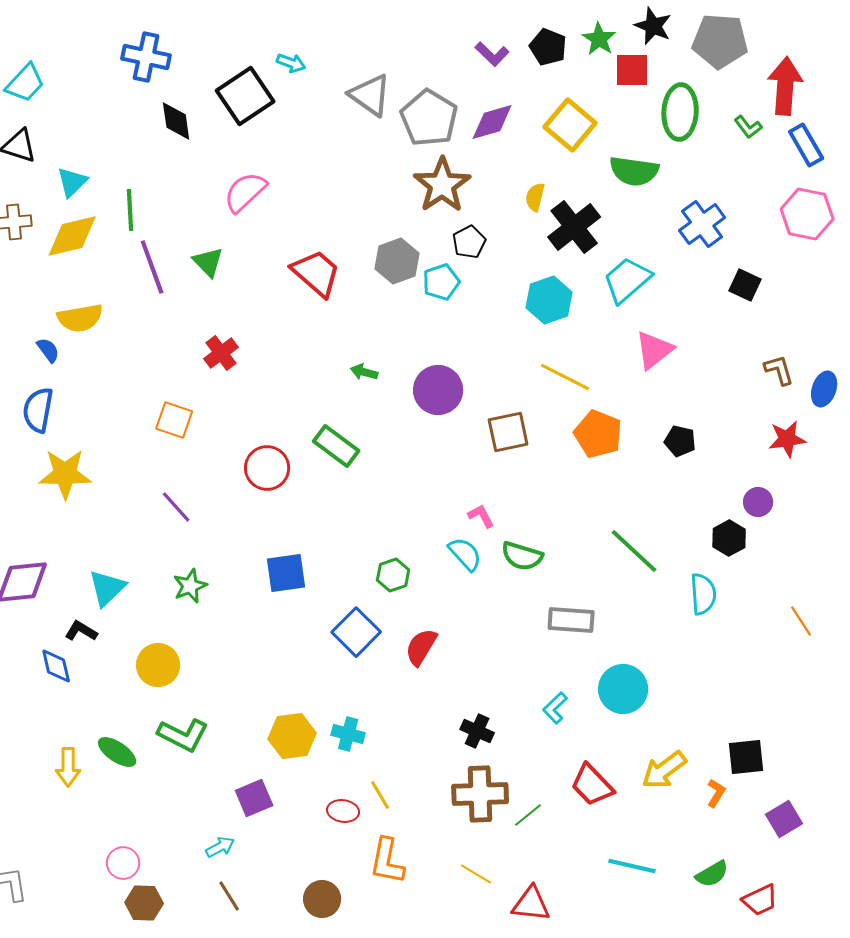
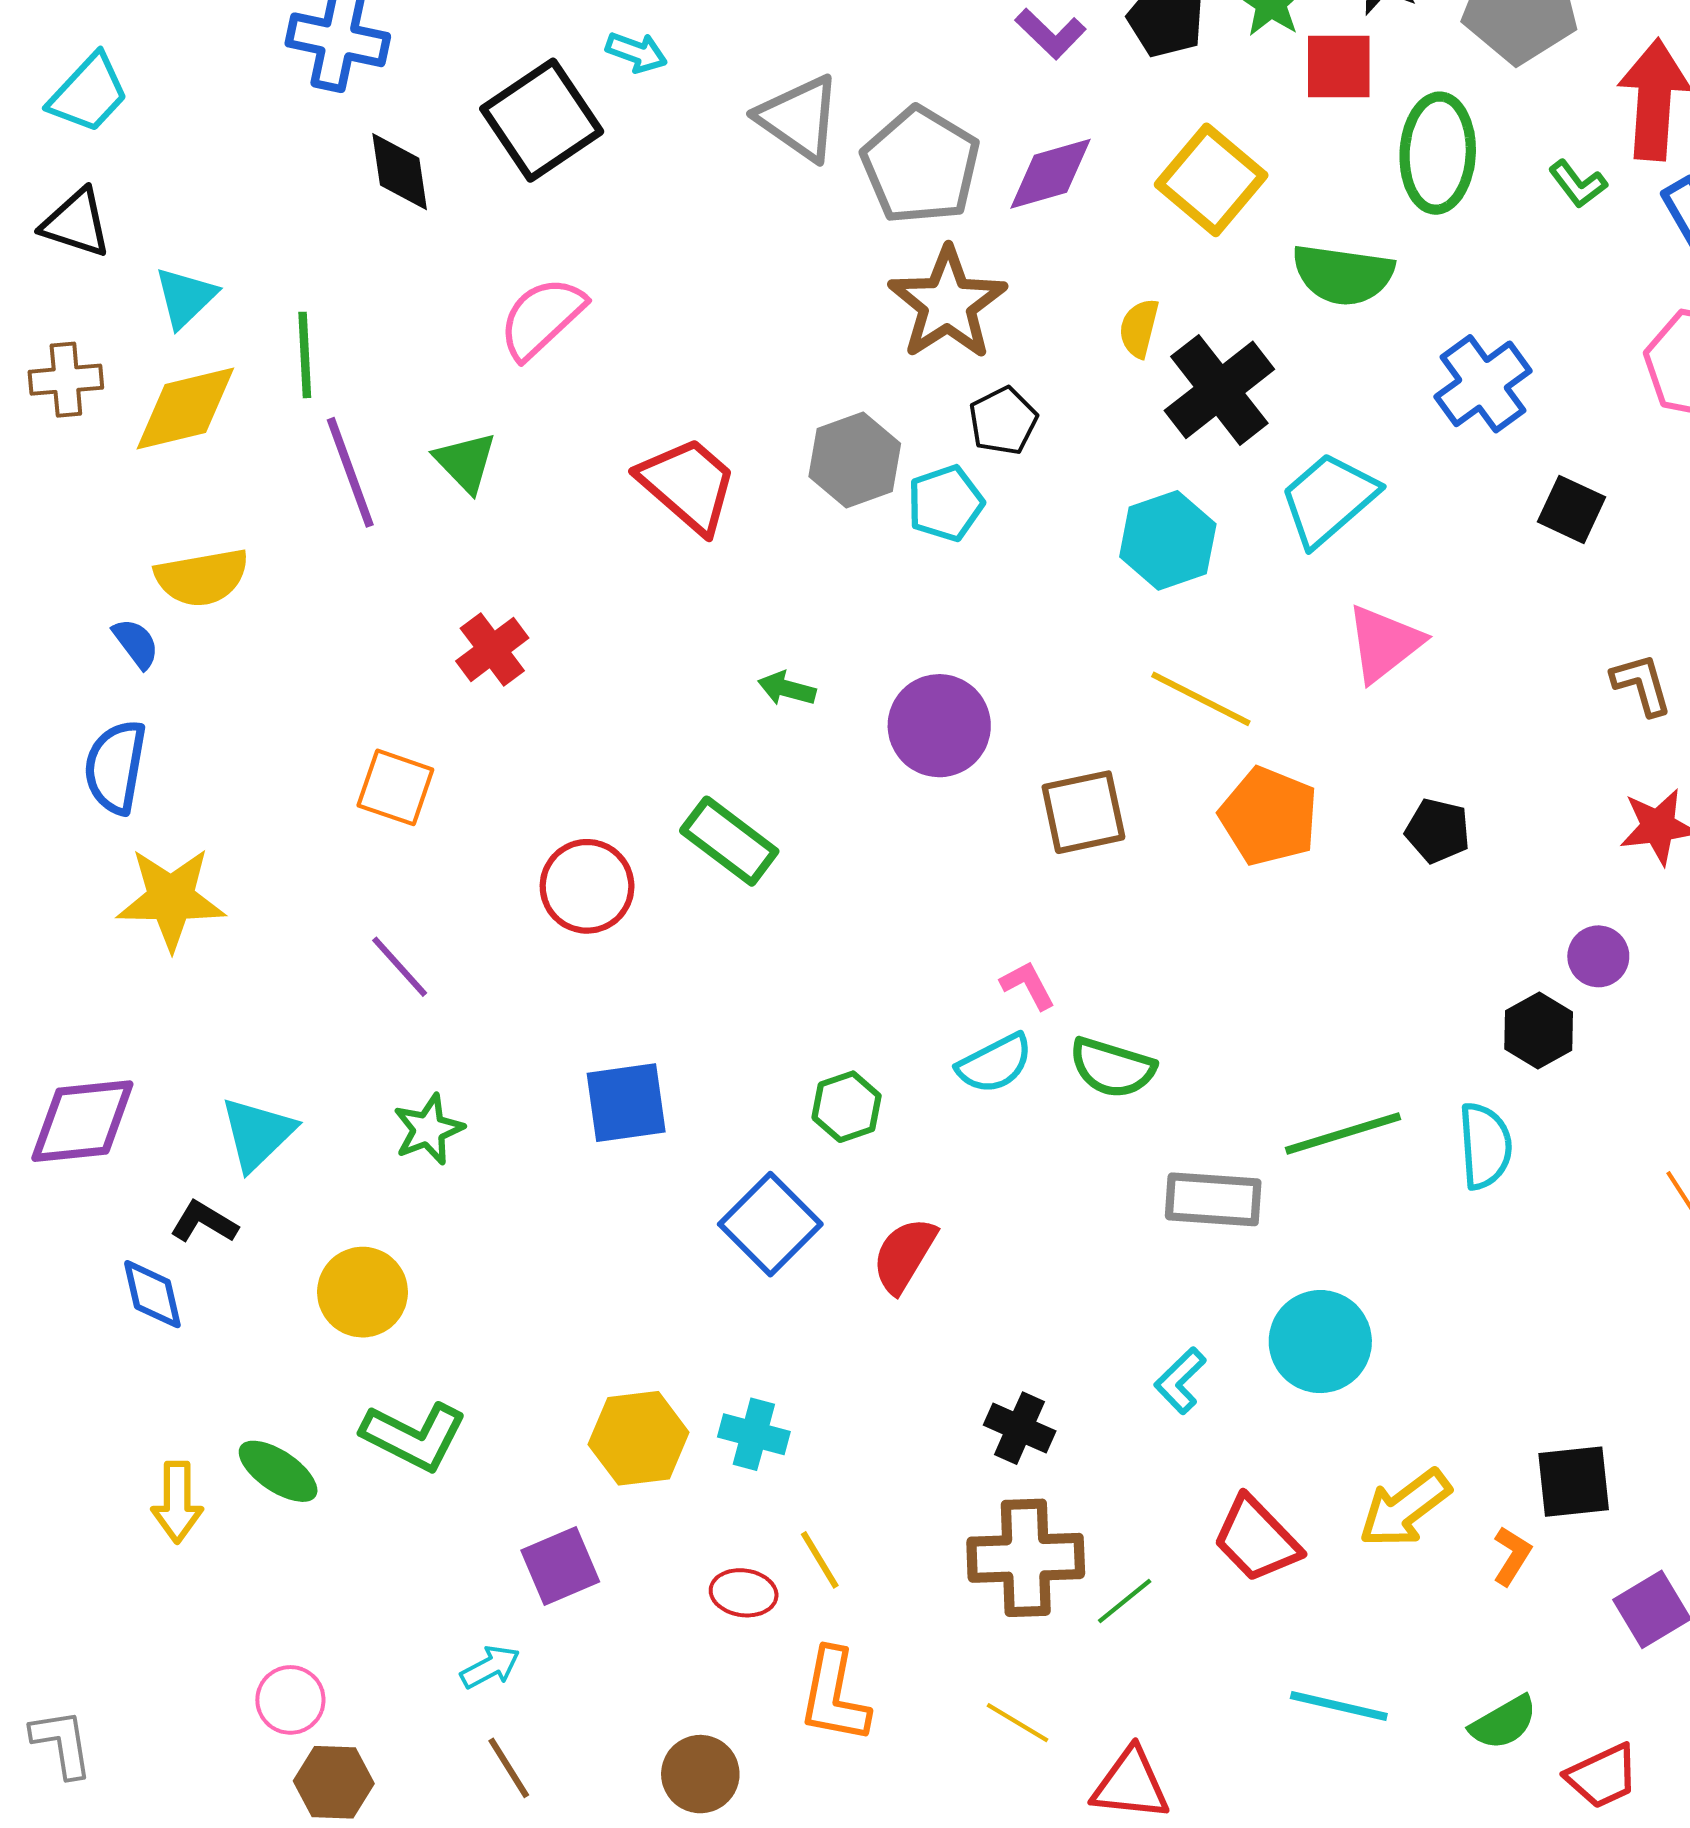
green line: (634, 551) -> (1343, 1134), moved, turned -60
cyan semicircle: (465, 554) -> (995, 1063), turned 105

